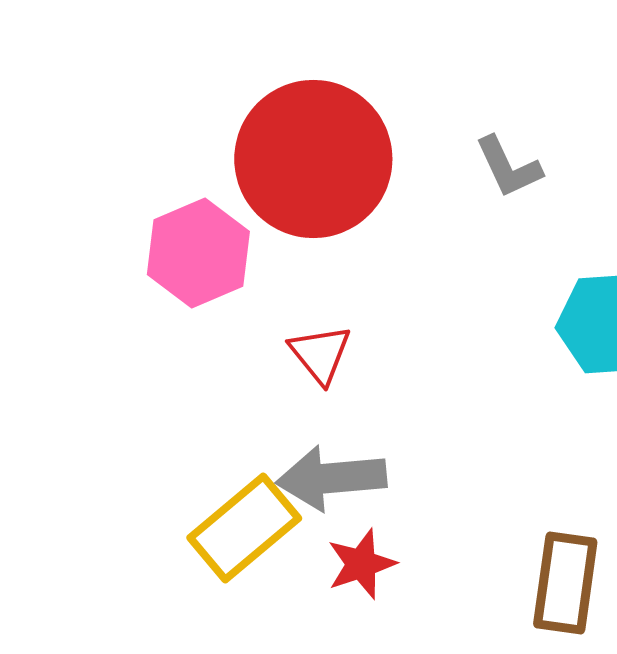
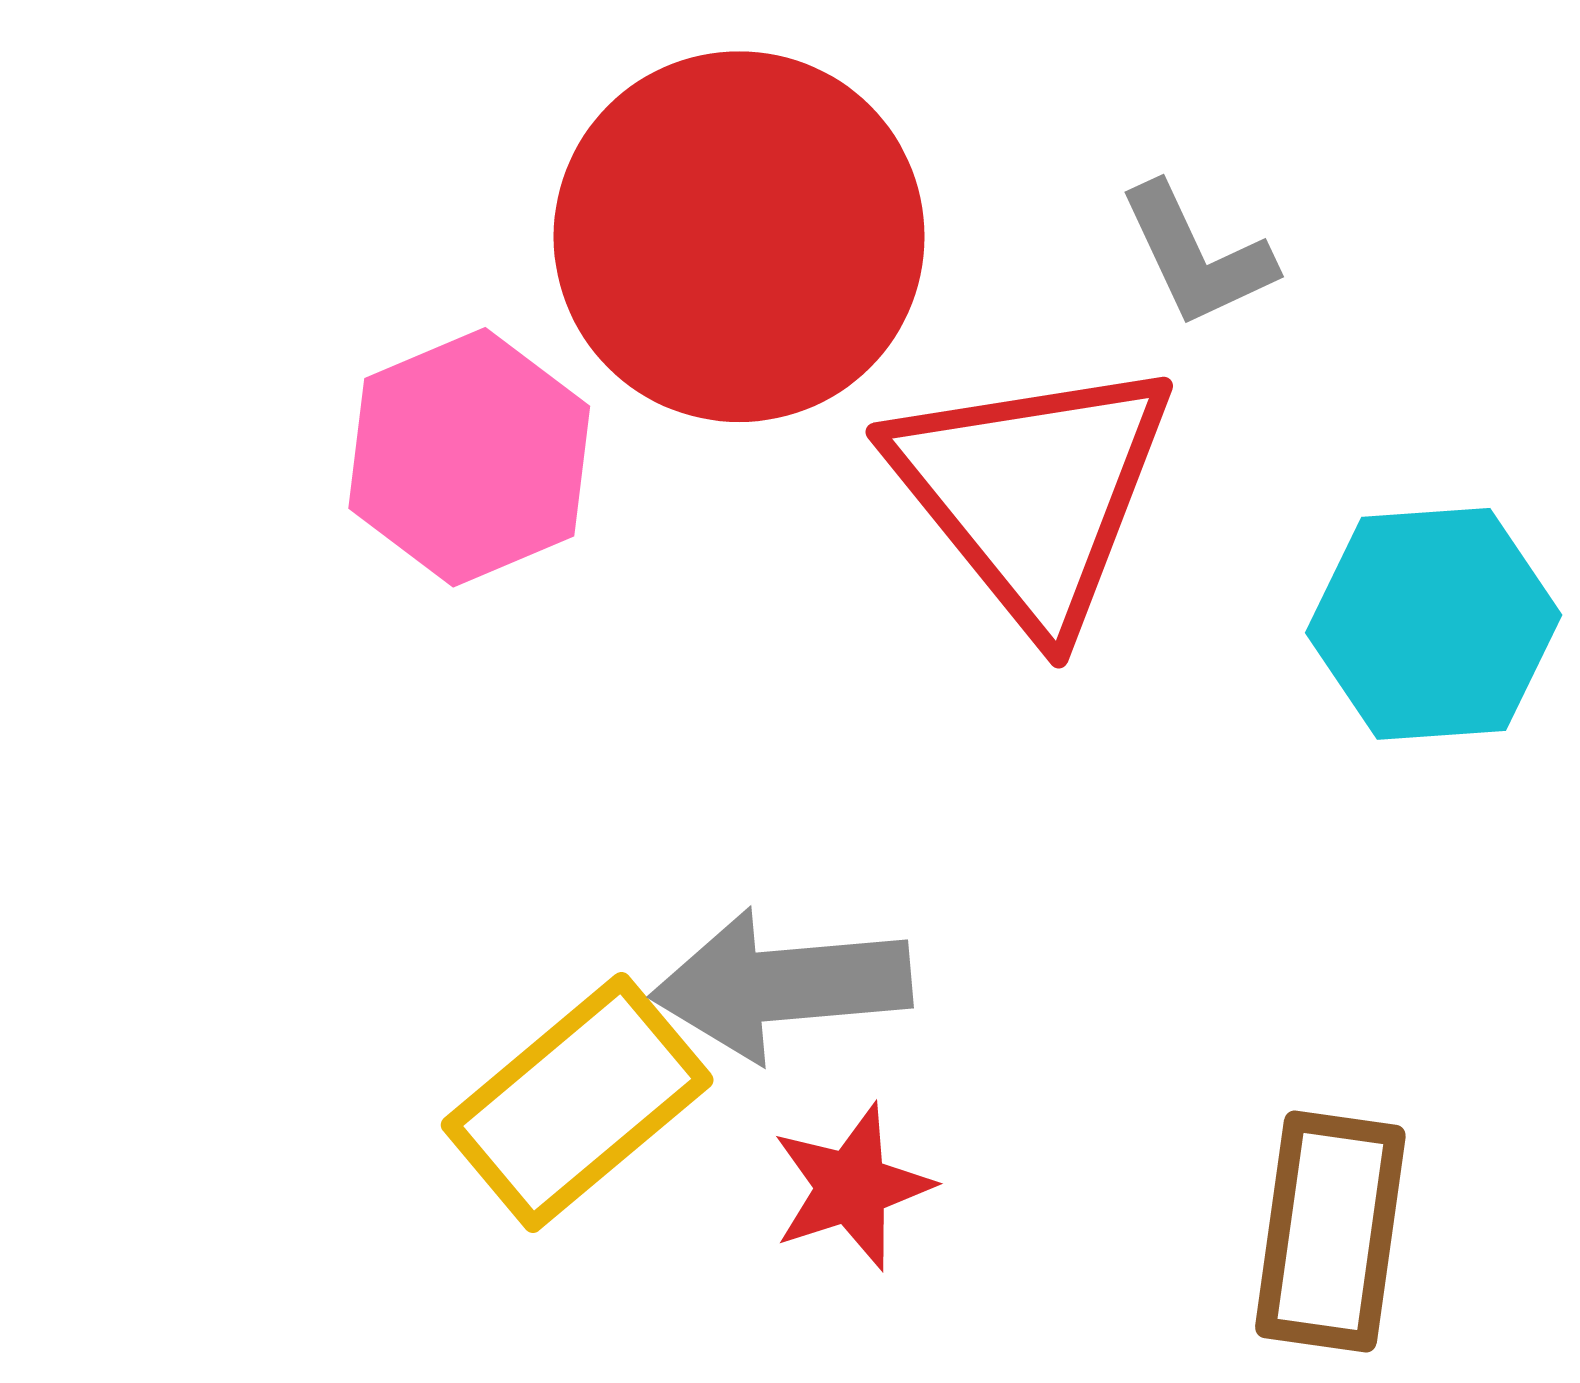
red triangle: (320, 354) -> (1032, 492), moved, size x2.0

